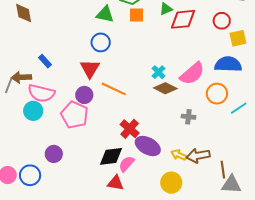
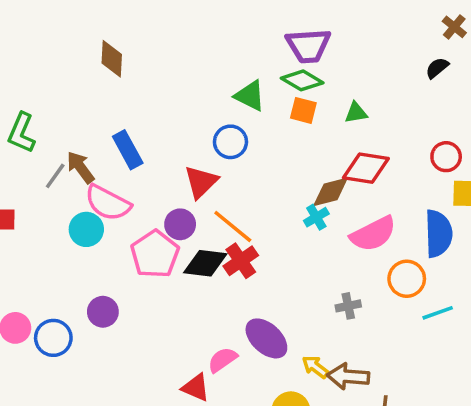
red diamond: (183, 19) -> (366, 168), moved
blue rectangle: (45, 61) -> (128, 150), size x1.5
blue semicircle: (228, 64) -> (438, 234), turned 72
brown arrow: (21, 77) -> (81, 167), turned 42
brown diamond: (165, 88) -> (331, 192), moved, turned -55
gray cross: (188, 117) -> (348, 306), turned -32
red cross: (130, 129) -> (241, 261), moved
black diamond: (111, 156) -> (205, 263), moved

